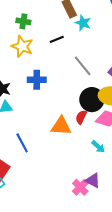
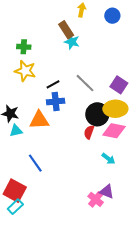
cyan star: (83, 23) -> (72, 42), moved
black line: (57, 39) -> (53, 84), moved
blue cross: (37, 80) -> (56, 101), moved
orange triangle: (61, 126) -> (39, 120), moved

